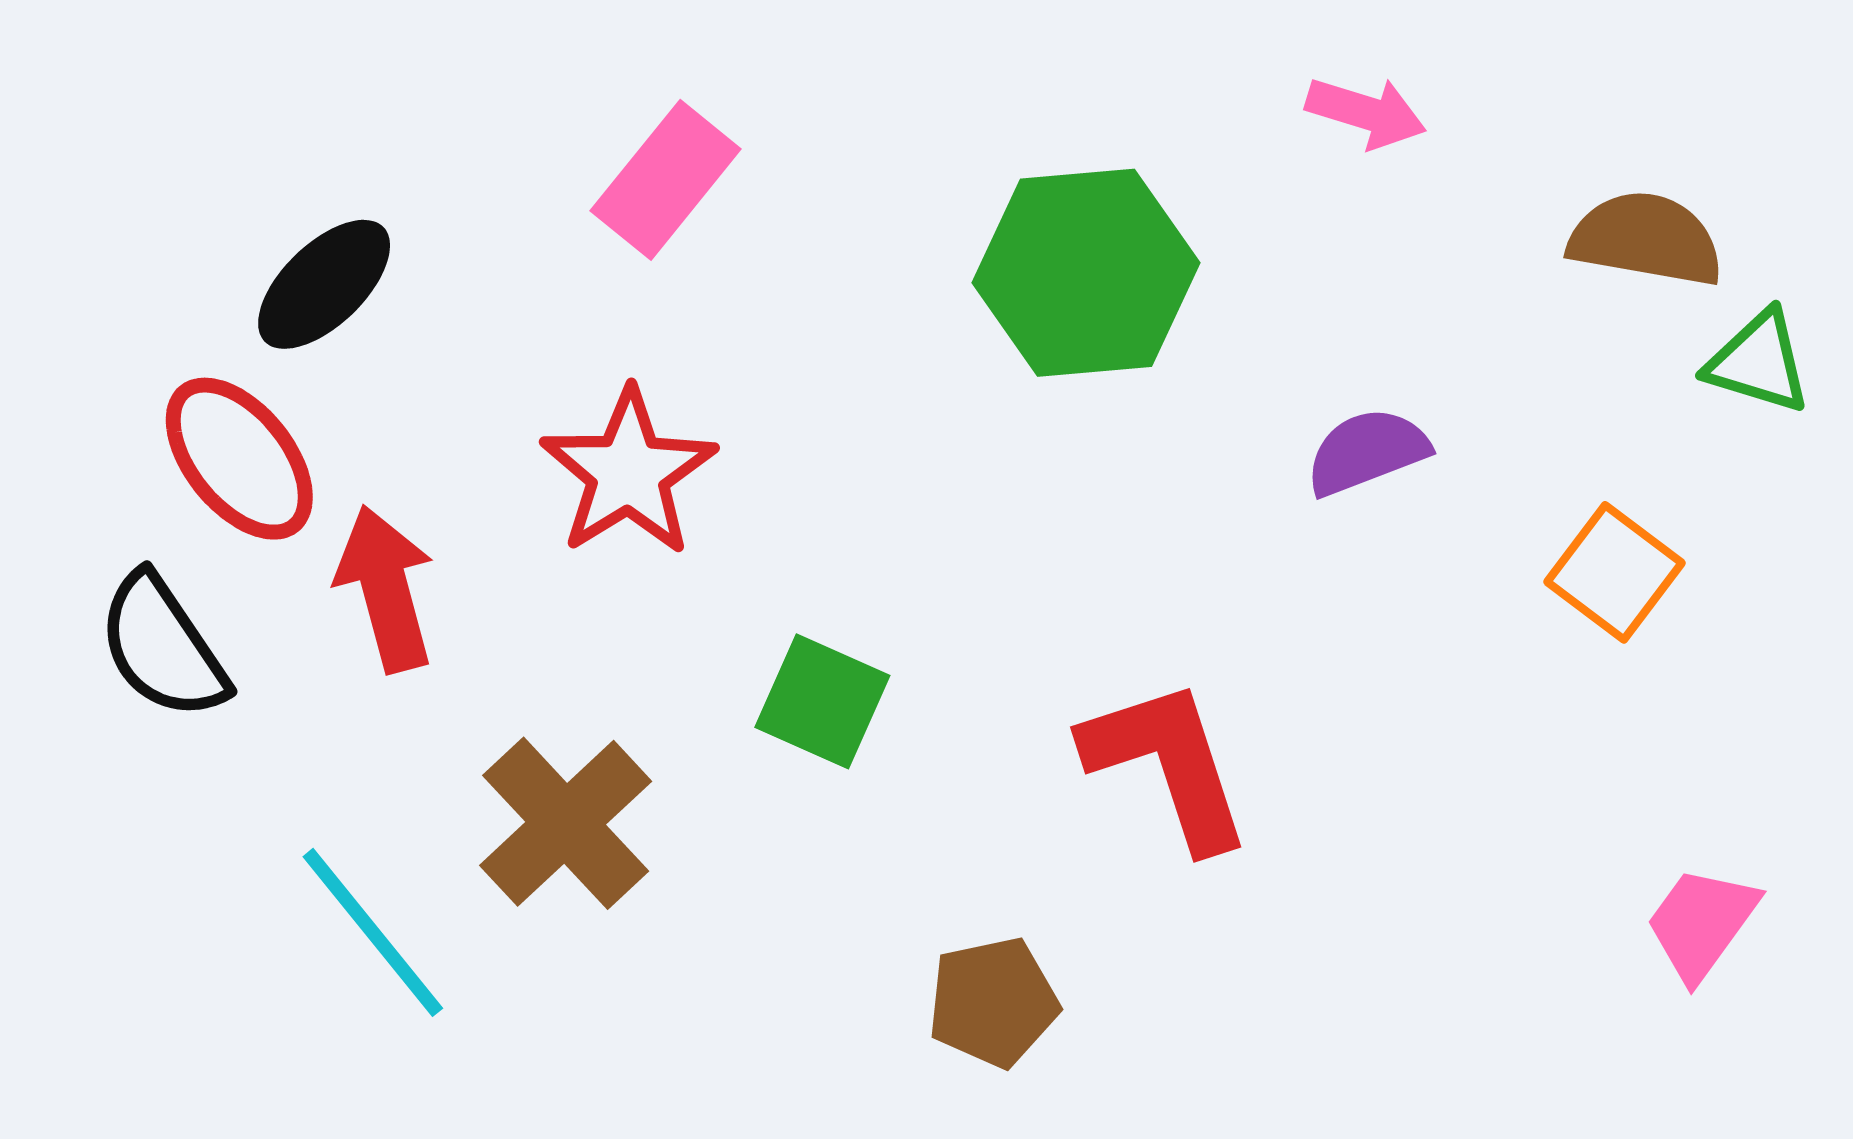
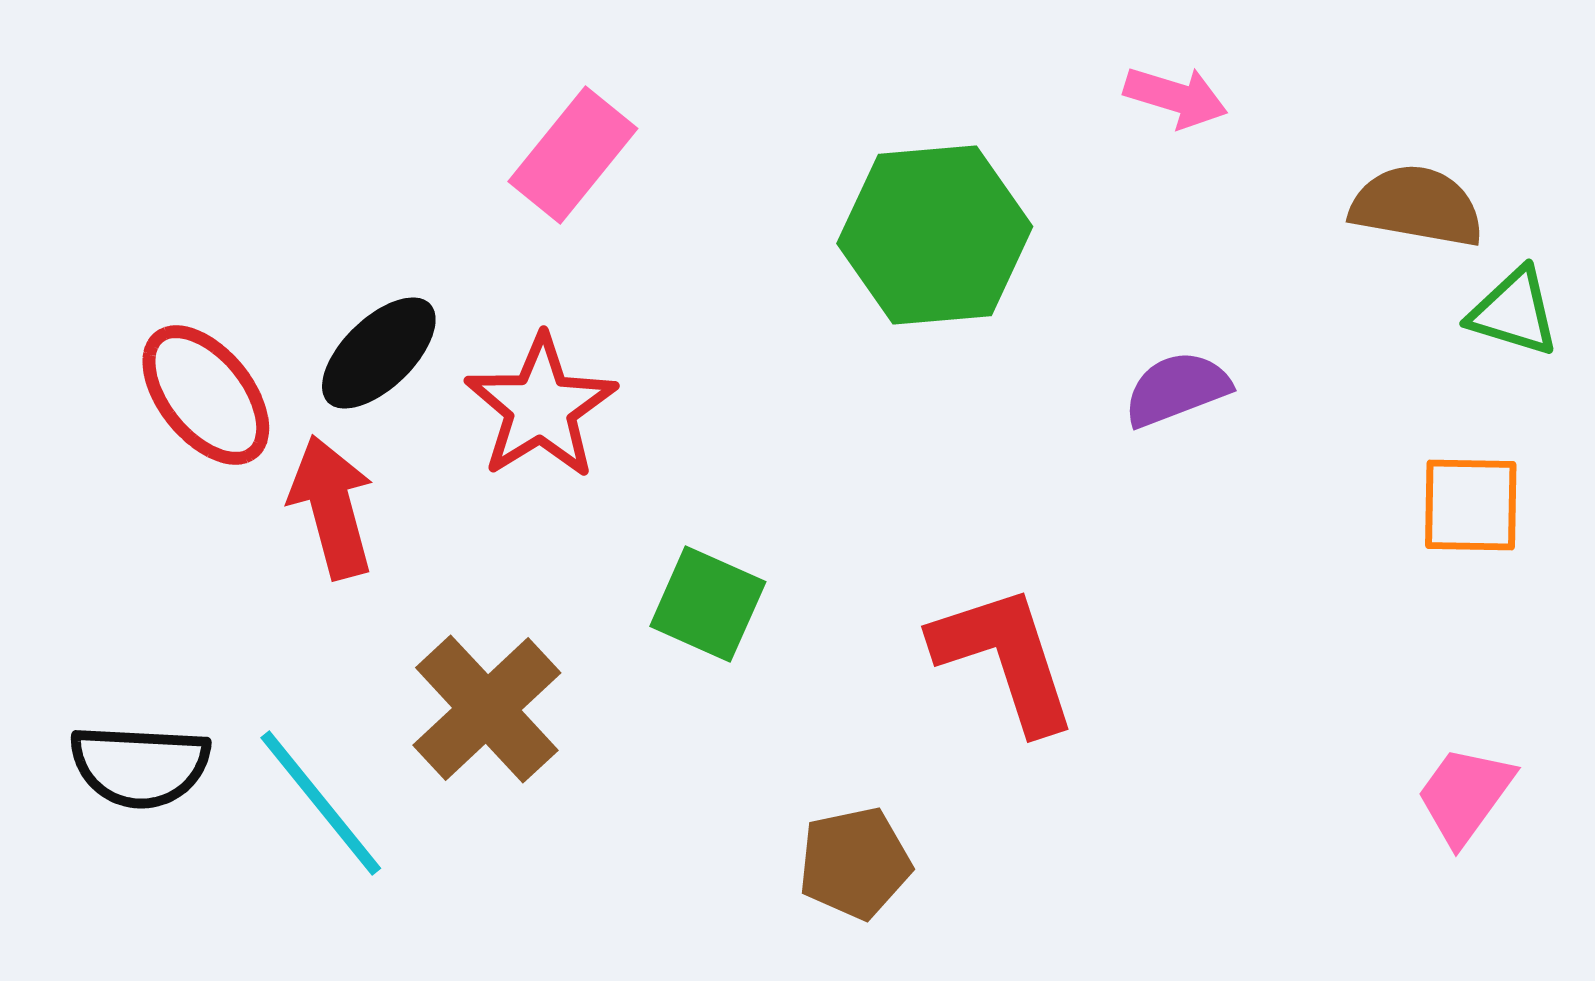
black ellipse: (324, 284) -> (379, 353), moved
orange square: (1614, 572) -> (1471, 505), moved, turned -36
black semicircle: (163, 647) -> (140, 766), moved, turned -53

